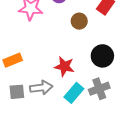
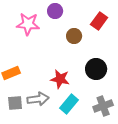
gray cross: (99, 89) -> (103, 106), moved

